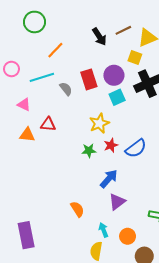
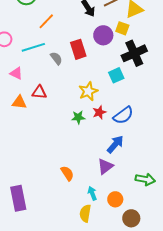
purple circle: (114, 75) -> (103, 35), moved
cyan square: (117, 97) -> (116, 75), moved
blue arrow: (109, 179) -> (115, 144), moved

